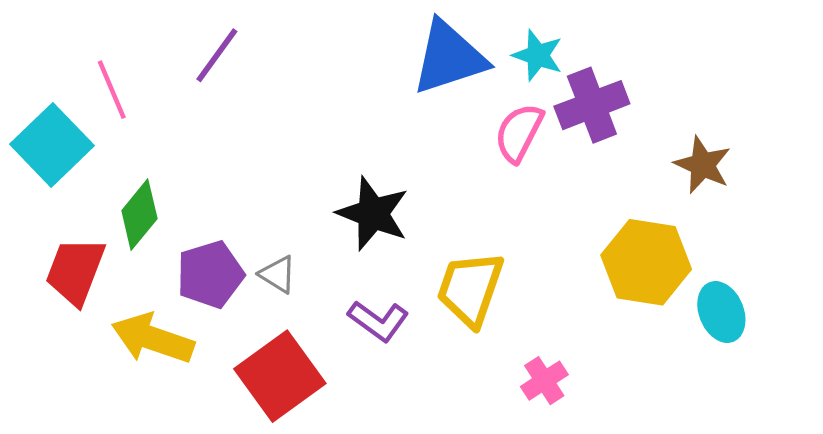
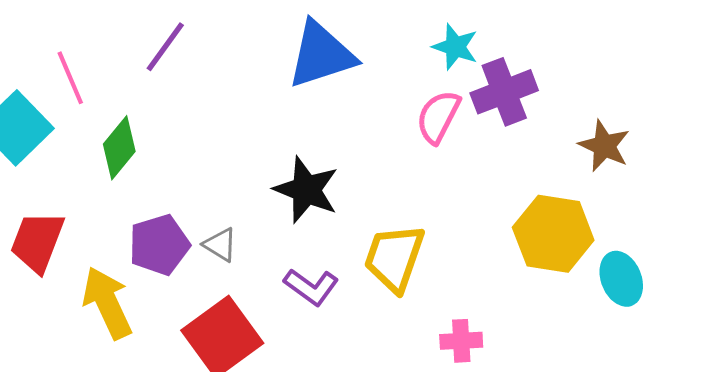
blue triangle: (449, 58) -> (321, 55), moved
green diamond: (139, 215) -> (119, 148), moved
yellow arrow: (153, 339) -> (107, 303), turned 46
pink cross: (544, 381) -> (461, 341), turned 30

